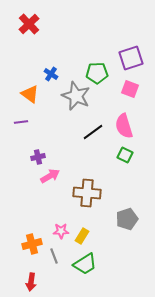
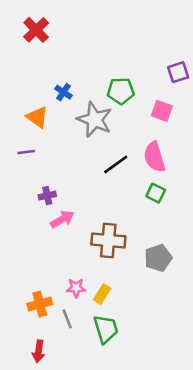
purple square: (131, 58) -> (178, 72), moved, size x0.7
gray pentagon: (127, 219) -> (158, 258), moved
green trapezoid: (85, 264) -> (106, 329), turned -75

